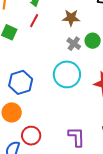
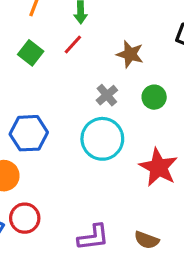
gray cross: (74, 44) -> (107, 95), moved
purple L-shape: (77, 137) -> (93, 237), turned 70

